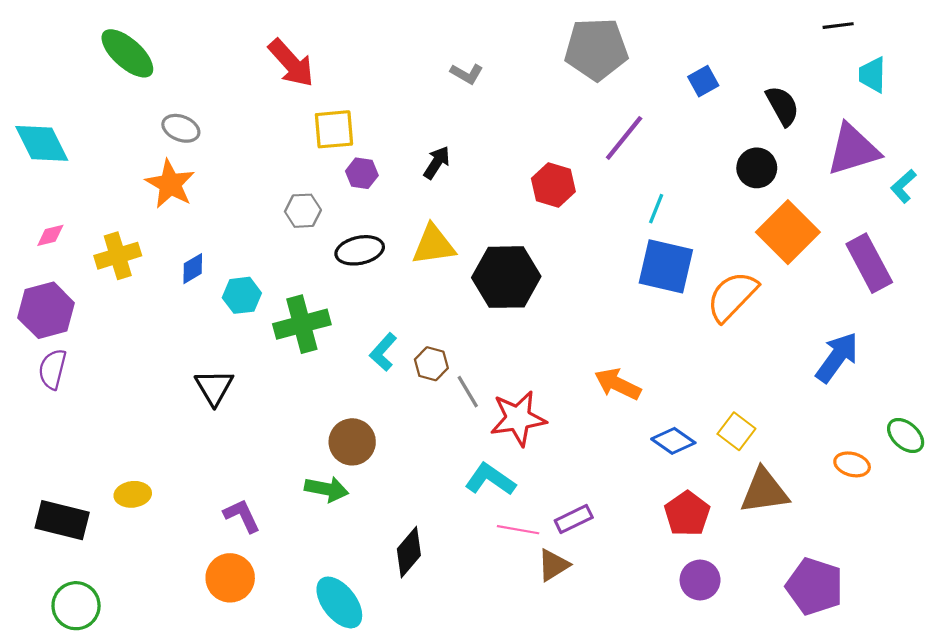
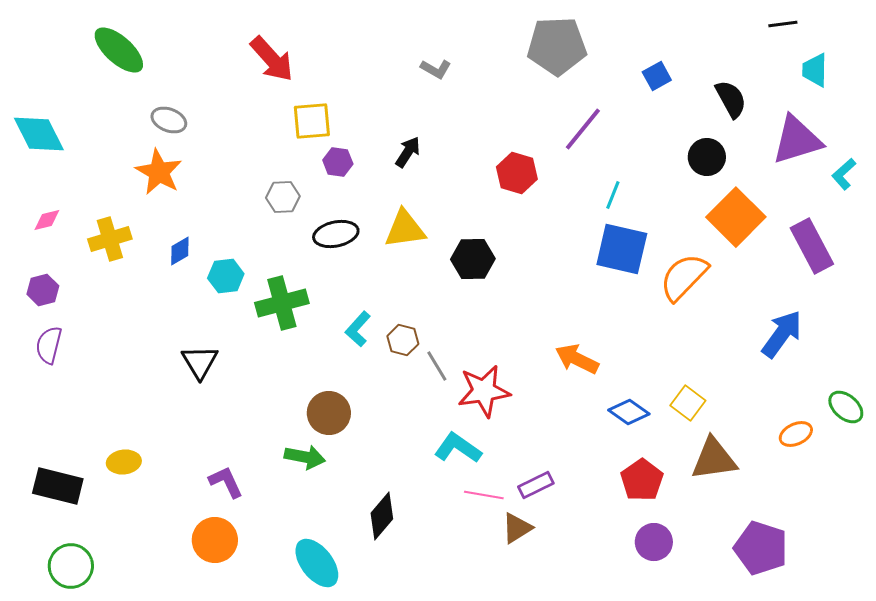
black hexagon: (506, 277) -> (473, 259), size x0.7
purple hexagon: (46, 310) -> (43, 290), size x0.6
orange ellipse: (852, 464) -> (796, 434), turned -40

